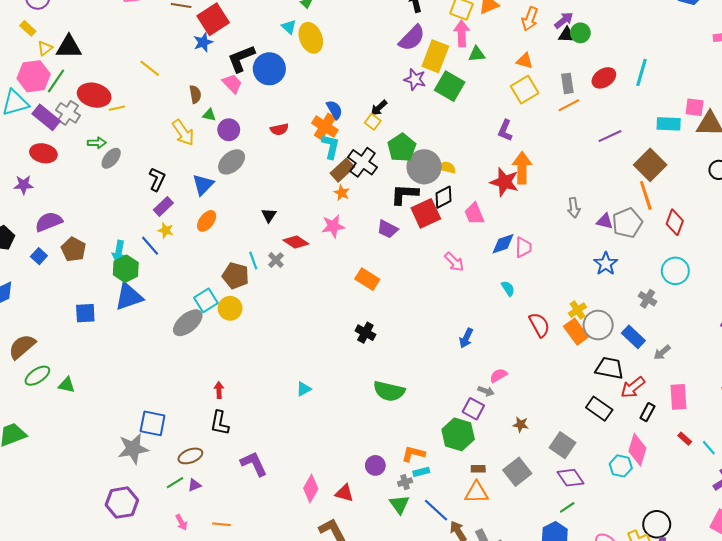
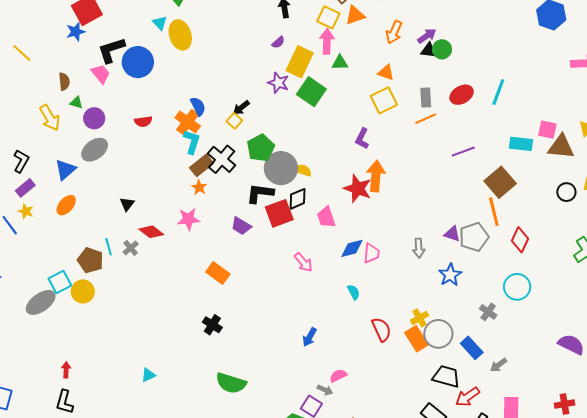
purple semicircle: (412, 38) -> (278, 42), size x0.5
gray arrow: (574, 208) -> (419, 248), moved

